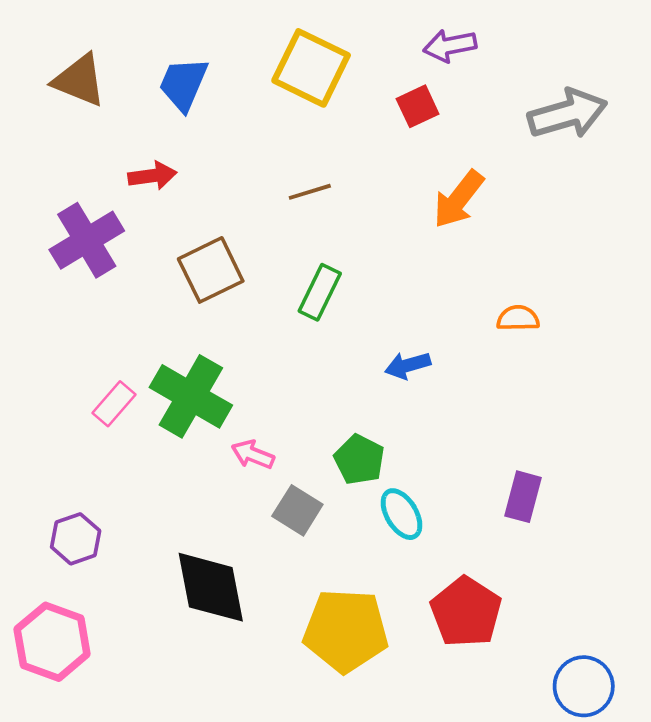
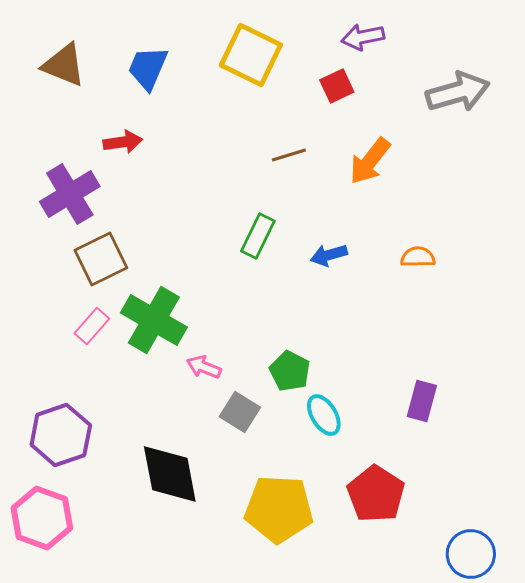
brown line: (310, 192) -> (289, 155), moved
brown square: (211, 270) -> (101, 259), moved
blue arrow: (408, 365) -> (329, 255), moved
purple hexagon: (76, 539) -> (61, 435), size x1.5

